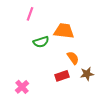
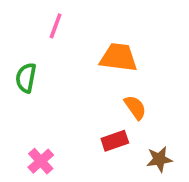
green semicircle: (41, 42) -> (26, 78), moved, turned 119
brown star: (87, 74) -> (159, 159), moved

